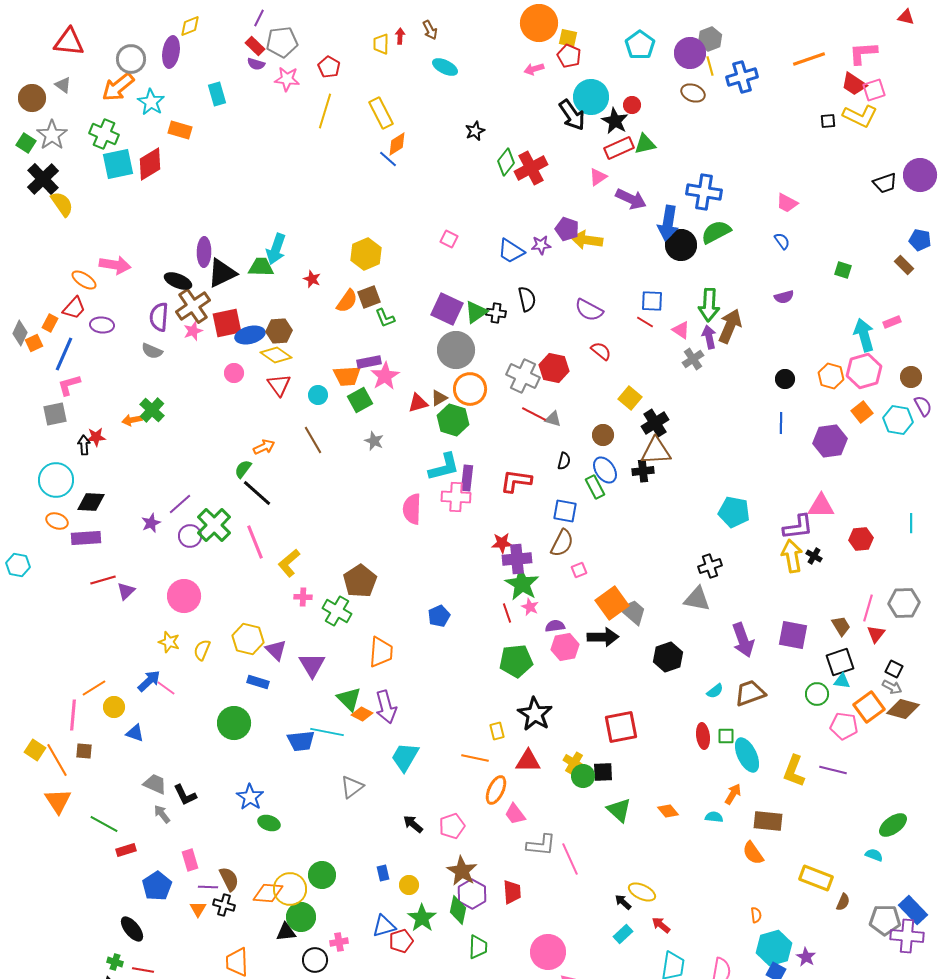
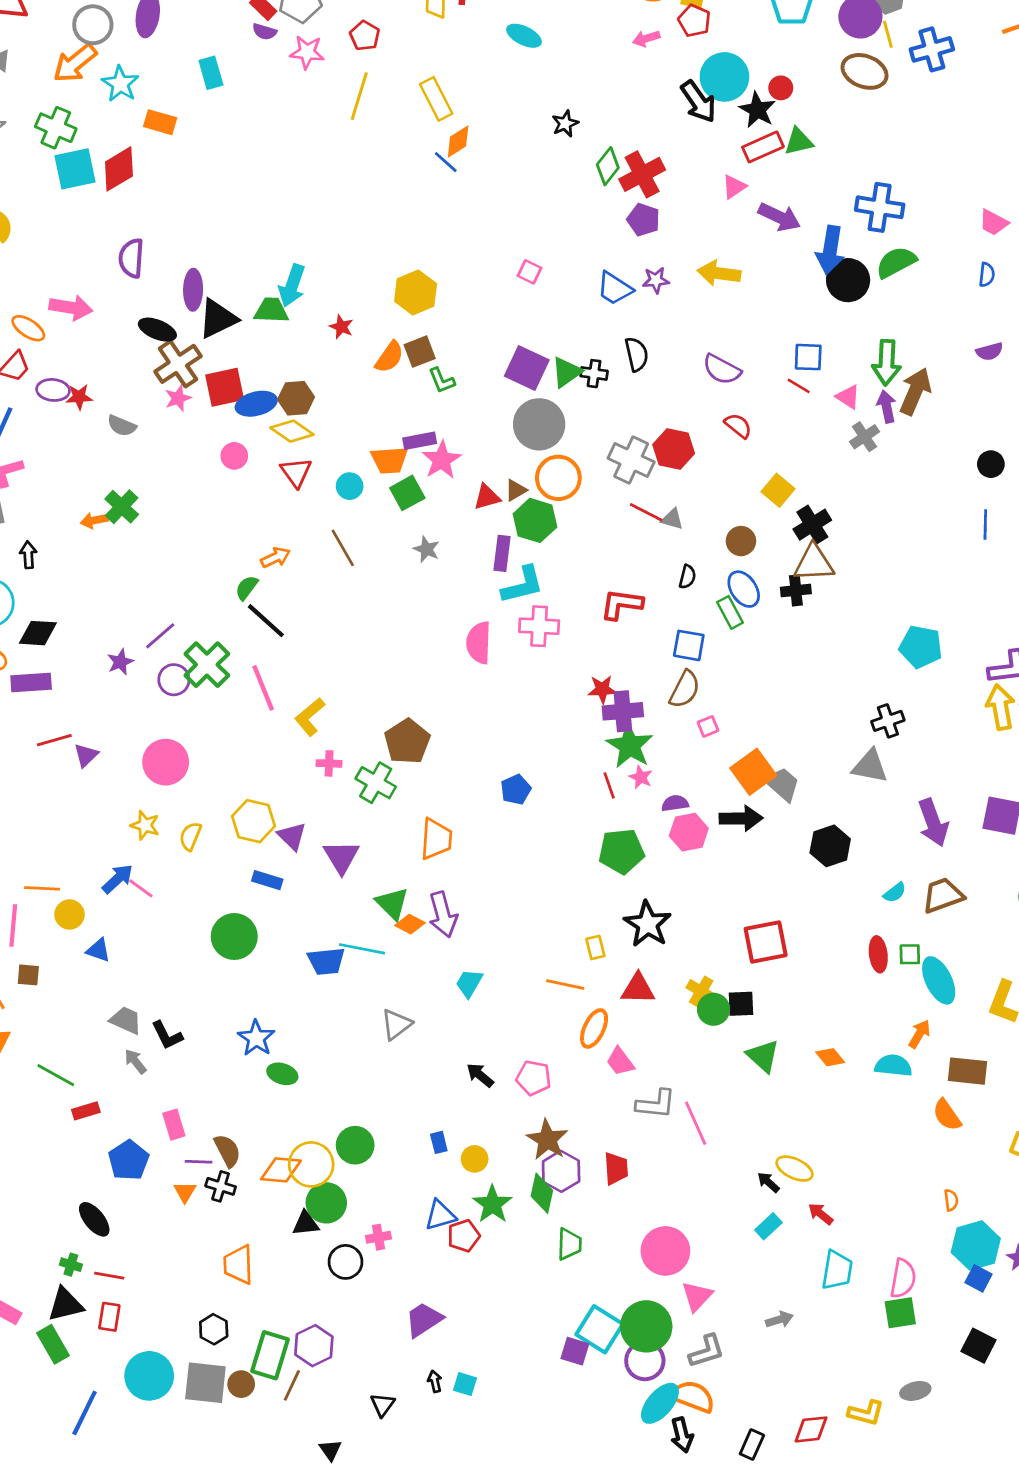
brown ellipse: (693, 93) -> (865, 71), size x1.4
purple pentagon: (567, 229) -> (643, 220), moved
blue semicircle: (782, 241) -> (987, 275), turned 42
purple semicircle: (159, 317) -> (131, 258), moved
red star: (96, 437) -> (79, 397), moved
purple rectangle: (467, 478) -> (502, 553), moved
orange line: (94, 688) -> (42, 888), turned 35
cyan trapezoid: (405, 757) -> (469, 983), size x0.7
cyan semicircle: (714, 817) -> (893, 1066), size x1.5
pink pentagon: (452, 826) -> (534, 1078), turned 30

